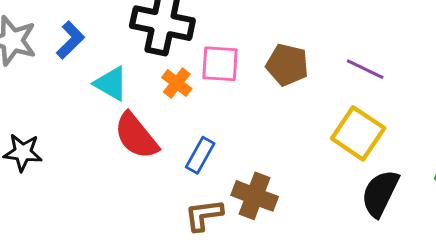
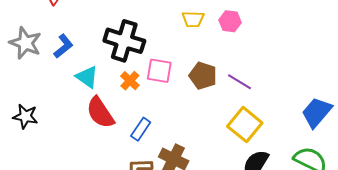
purple line: (365, 69) -> (239, 82), moved

